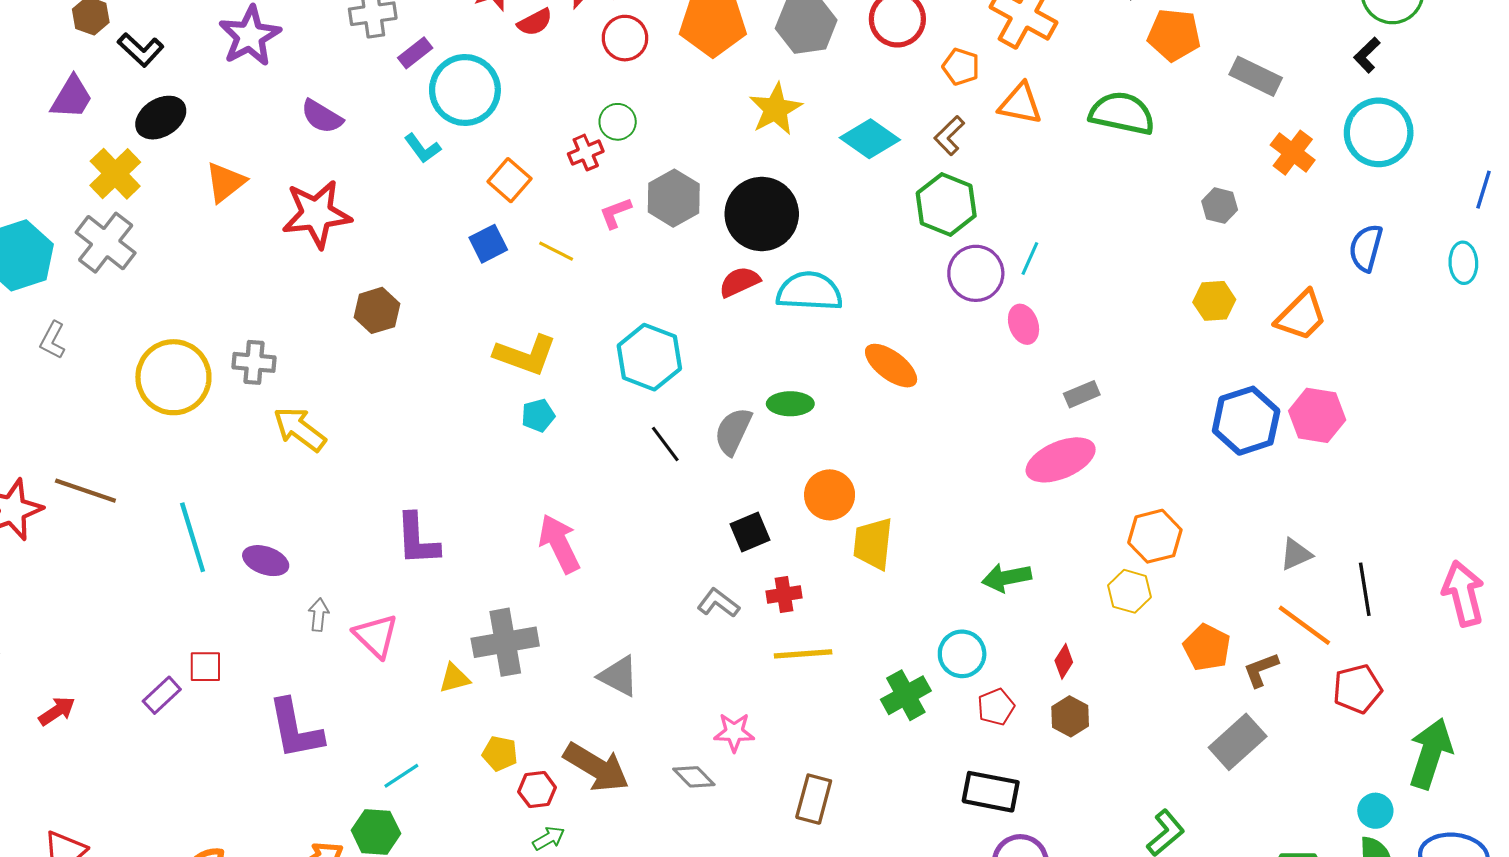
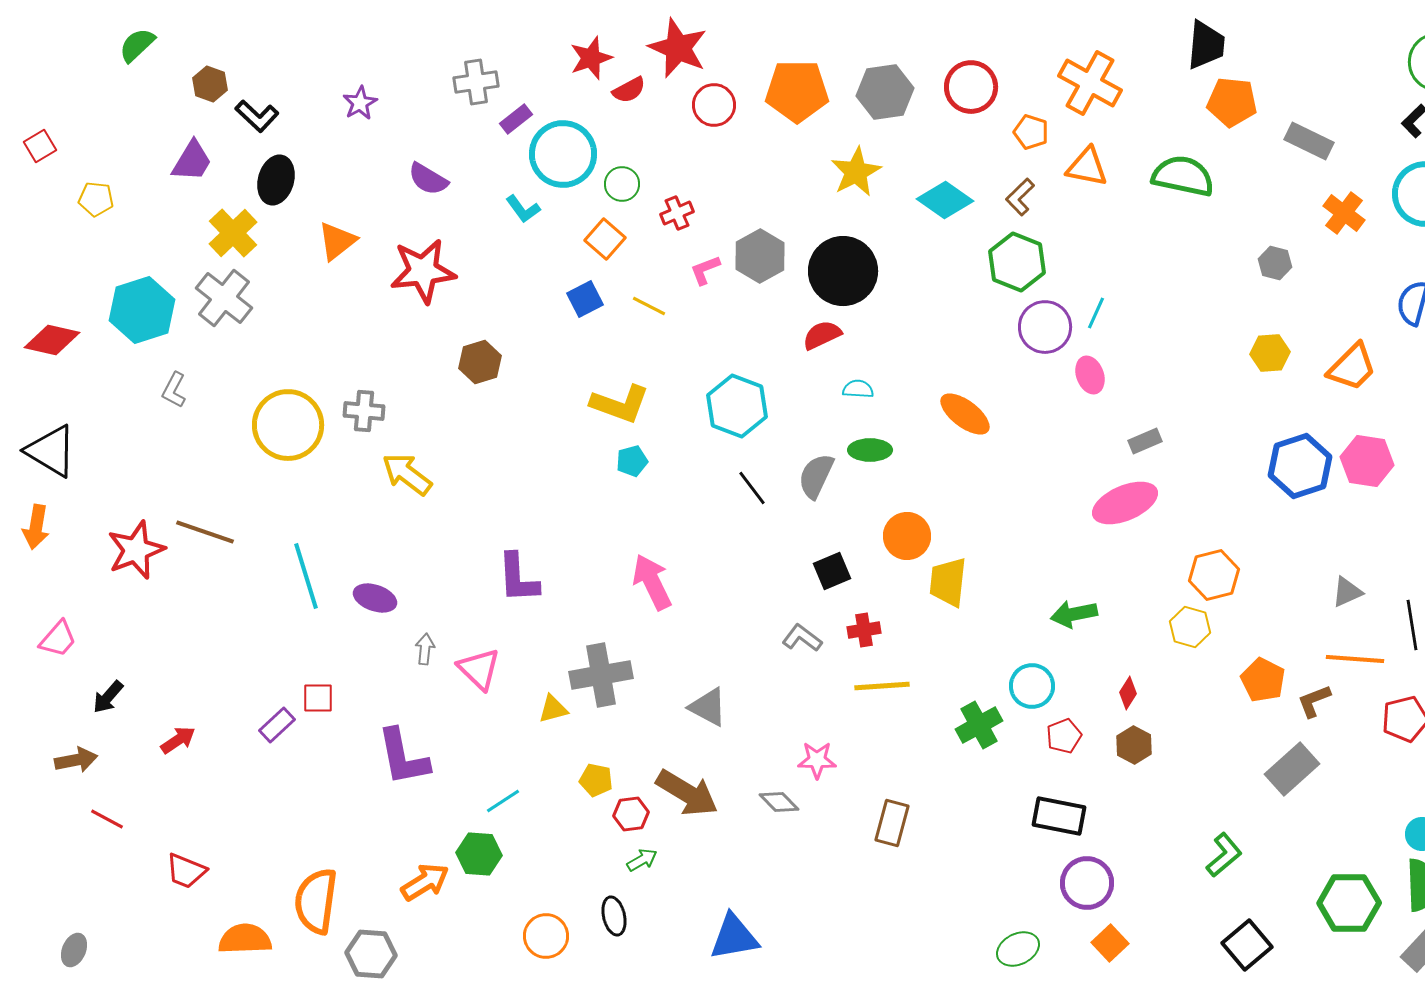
purple star: (250, 36) -> (360, 103), size x0.6
black ellipse: (161, 118) -> (276, 180), turned -42
green circle: (618, 122) -> (622, 184), moved
cyan semicircle: (809, 291) -> (858, 389), moved, size x0.5
orange line: (1304, 625) -> (1355, 659), turned -32

